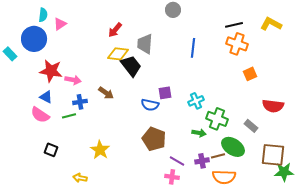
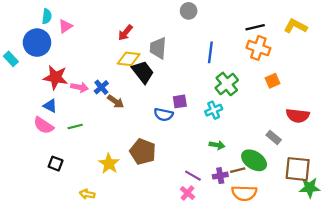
blue cross: (80, 102) -> (101, 87), moved, turned -32
green cross: (217, 119) -> (227, 84), moved, turned 30
brown pentagon: (154, 139) -> (143, 152), moved
pink cross: (172, 177) -> (187, 193), turned 32

